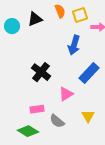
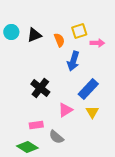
orange semicircle: (60, 11) -> (59, 40), moved
cyan circle: (12, 26) -> (11, 32), moved
yellow triangle: (88, 116) -> (92, 112), moved

